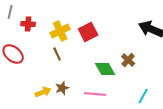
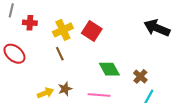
red square: (88, 32) -> (92, 31), turned -30
brown cross: (128, 60) -> (140, 76), moved

